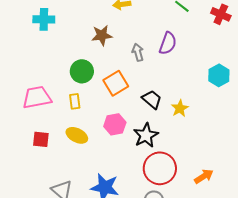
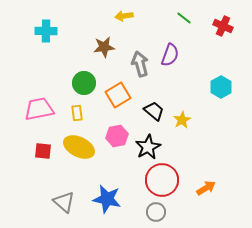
gray arrow: (138, 52) -> (140, 64), size x1.4
yellow ellipse: (77, 135) -> (79, 147), size x1.4

